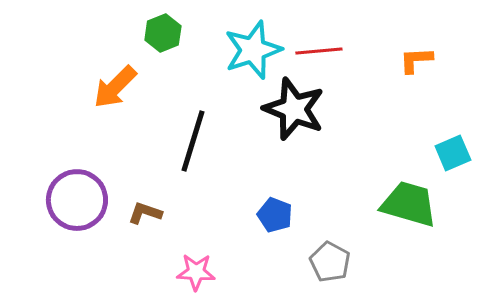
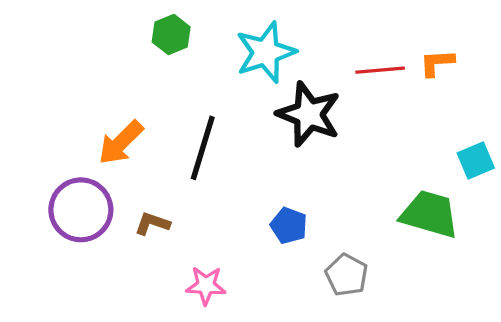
red line: (319, 51) -> (380, 70), moved
orange arrow: (115, 87) -> (121, 143), moved

